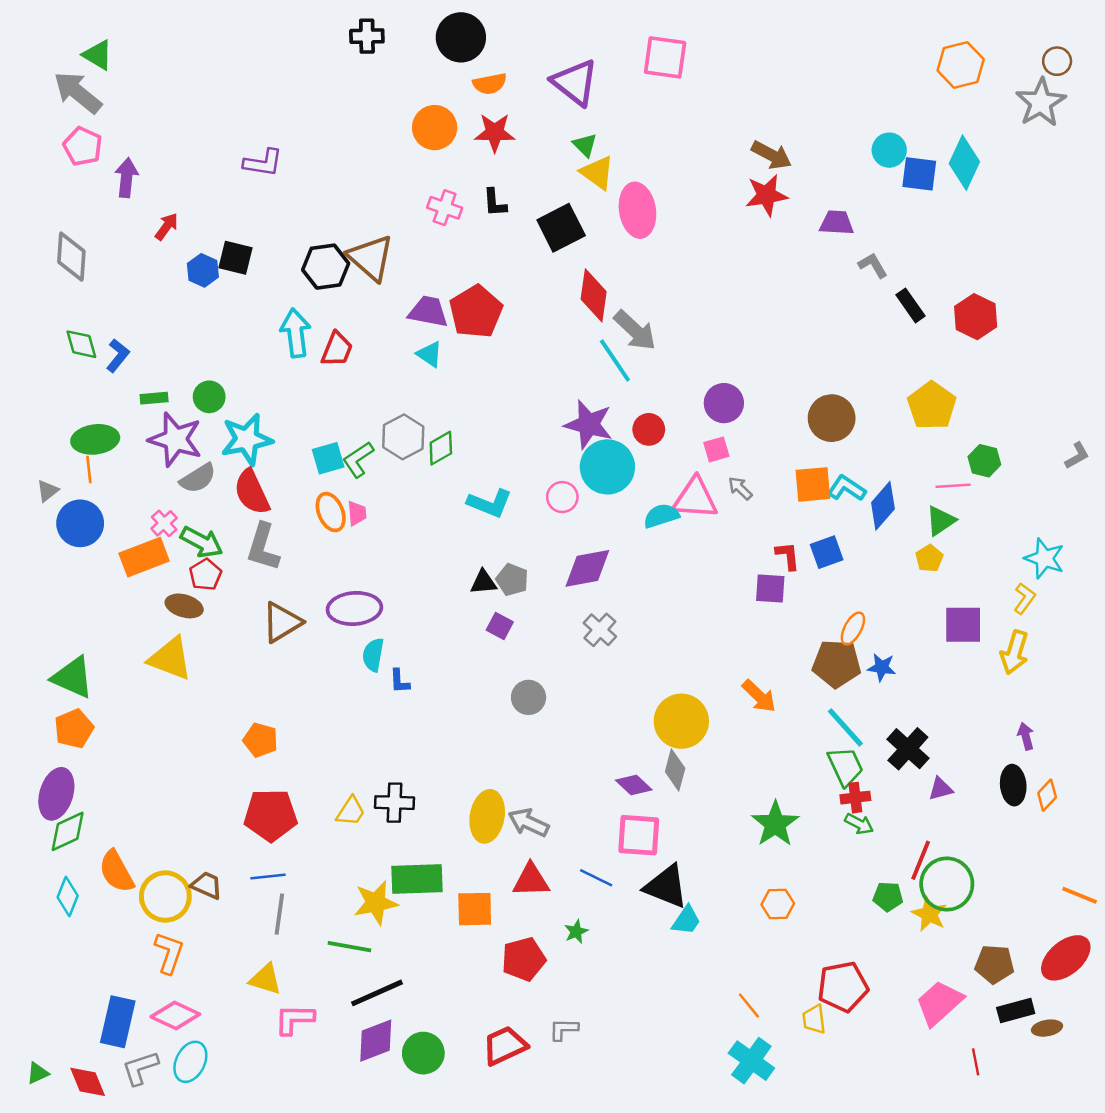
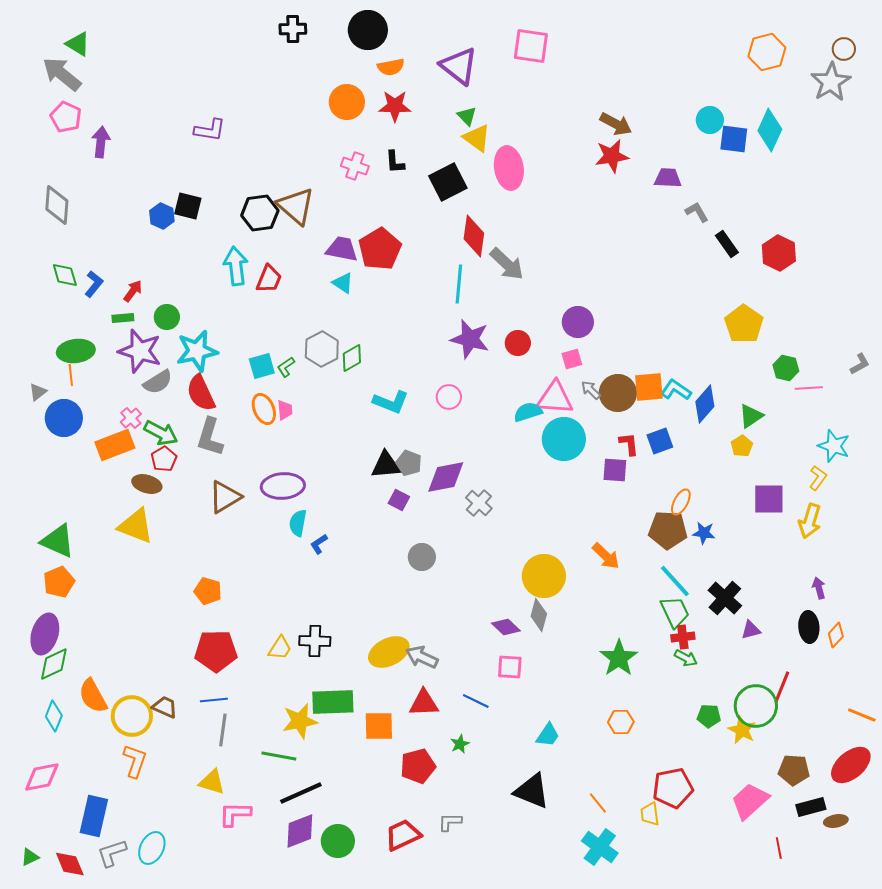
red arrow: (167, 226) -> (133, 291), moved
cyan line: (615, 360) -> (459, 284), moved, turned 39
brown circle: (832, 418) -> (618, 393), moved
green L-shape: (358, 459) -> (286, 367), size x0.7
cyan circle: (607, 467) -> (564, 439), moved
pink line: (953, 486) -> (809, 388), moved
purple diamond: (587, 568) -> (446, 477), moved
black triangle: (483, 582) -> (386, 465), size x1.4
blue L-shape: (400, 681) -> (319, 544), turned 60
yellow ellipse: (487, 816) -> (389, 652), turned 54
pink square: (639, 835) -> (510, 667), size x0.7
red line: (921, 860) -> (782, 687), moved
black triangle: (666, 887) -> (532, 791), moved
pink diamond: (175, 1016) -> (42, 777), moved, turned -36

